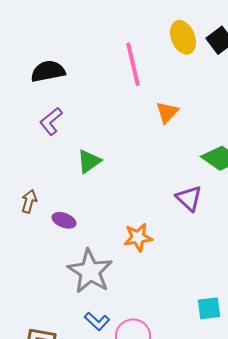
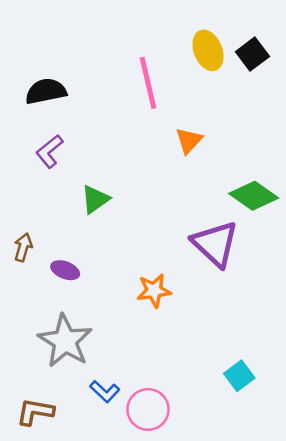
purple triangle: (189, 198) -> (215, 244), size x1.5
gray star: (90, 271) -> (65, 341), moved
cyan square: (209, 308) -> (239, 376), turned -30

